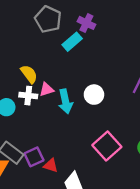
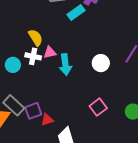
white circle: (94, 95) -> (101, 63), moved
pink square: (107, 146) -> (98, 107), size x0.7
red triangle: (51, 165) -> (47, 120), turned -40

